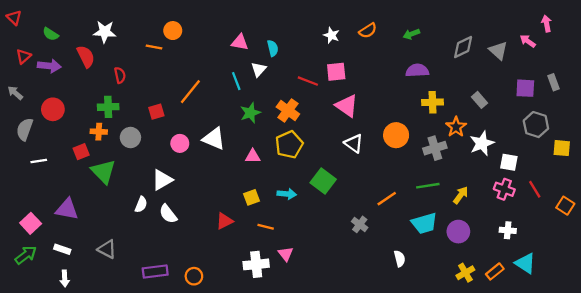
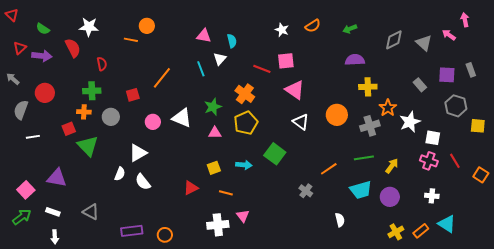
gray rectangle: (480, 100) -> (420, 85), moved
green star: (250, 113) -> (213, 107), moved

